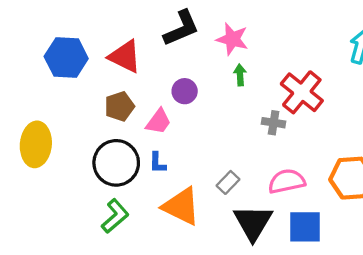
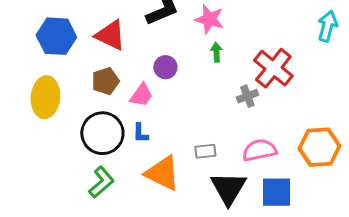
gray cross: (274, 123) -> (247, 96), turned -30
yellow ellipse: (36, 144) -> (45, 97), moved
gray rectangle: (228, 182) -> (205, 151), turned 40

